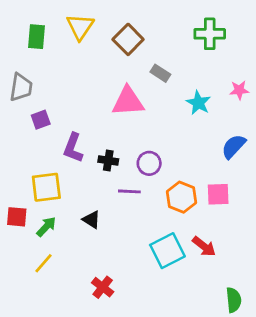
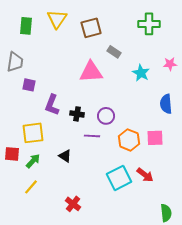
brown square: (128, 39) -> (91, 28), turned 30
purple square: (41, 120) -> (29, 85), turned 32
blue semicircle: (234, 146) -> (166, 104), turned -48

